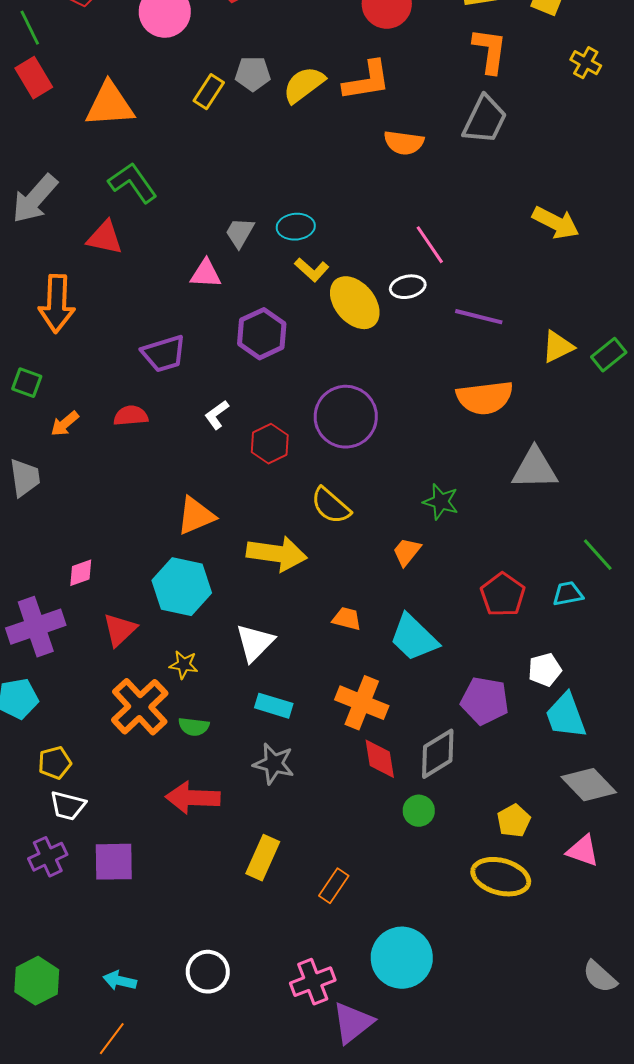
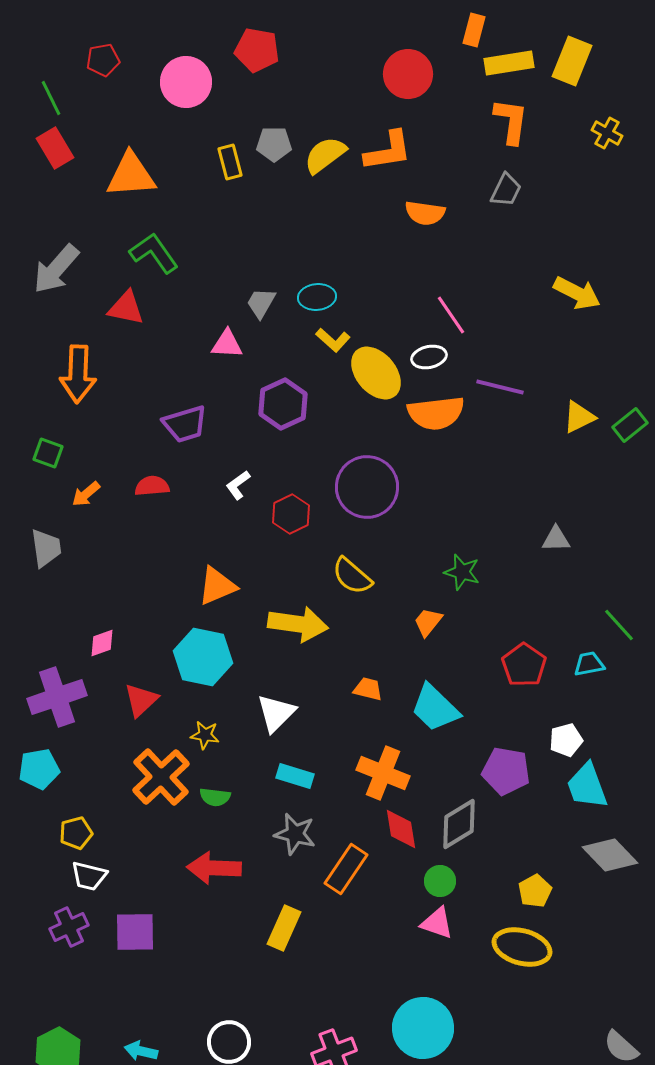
yellow rectangle: (209, 92) -> (230, 162), turned -48
gray trapezoid: (485, 120) -> (506, 190), size x0.7
orange semicircle: (485, 398) -> (436, 413), moved
gray triangle: (535, 469) -> (556, 539), size x0.6
pink triangle: (583, 851) -> (437, 923), moved
orange rectangle: (334, 886) -> (346, 869), moved, size x1.4

